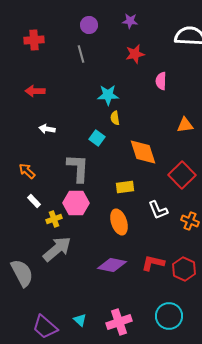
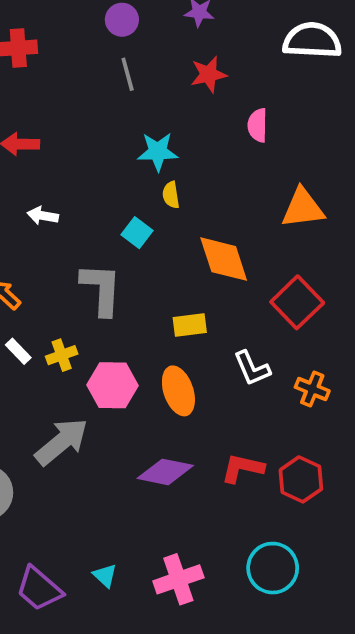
gray line: (81, 54) -> (128, 74), moved
orange triangle: (185, 125) -> (303, 208), size x1.4
pink hexagon: (76, 203) -> (112, 385), moved
yellow cross: (54, 219) -> (62, 355), moved

